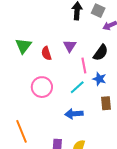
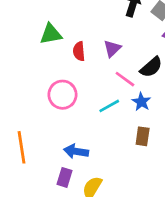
green triangle: (23, 46) -> (51, 34), turned 30
pink line: (84, 65) -> (125, 79), turned -56
blue arrow: (74, 114) -> (76, 151), moved

